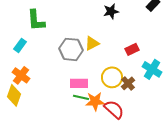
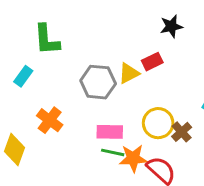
black star: (111, 11) -> (171, 26), moved
red rectangle: (132, 49) -> (152, 62), moved
orange cross: (21, 75) -> (50, 120), moved

